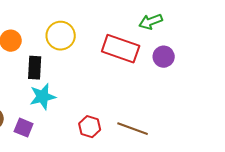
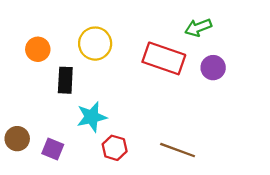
cyan star: (43, 97) -> (92, 117), moved
red hexagon: (90, 127) -> (115, 148), moved

